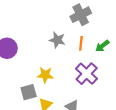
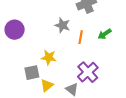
orange line: (81, 43) -> (81, 37), moved
purple cross: (87, 74) -> (88, 72), moved

